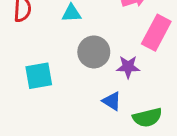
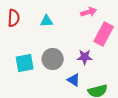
gray circle: (94, 52) -> (53, 59), moved

